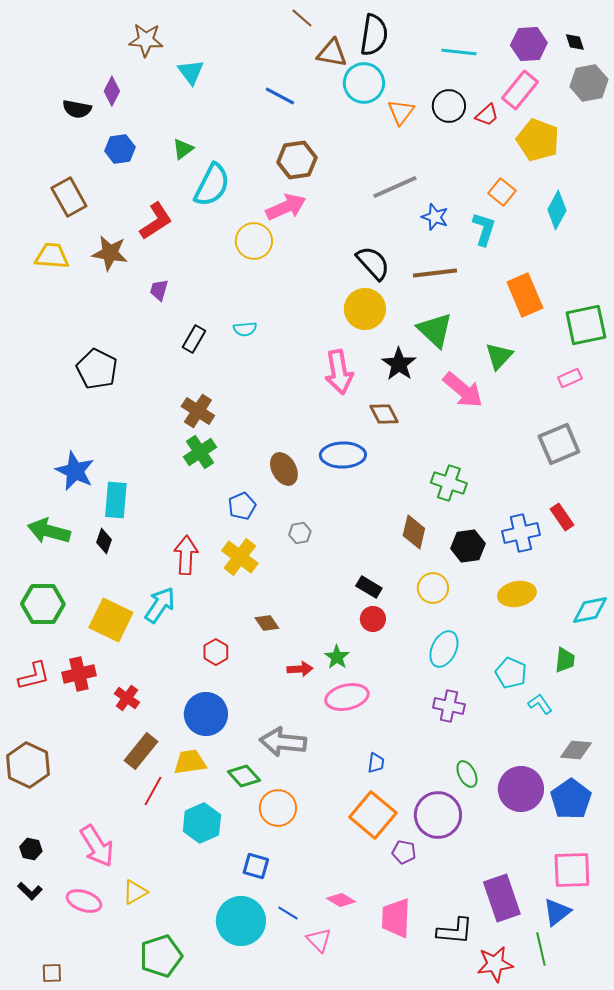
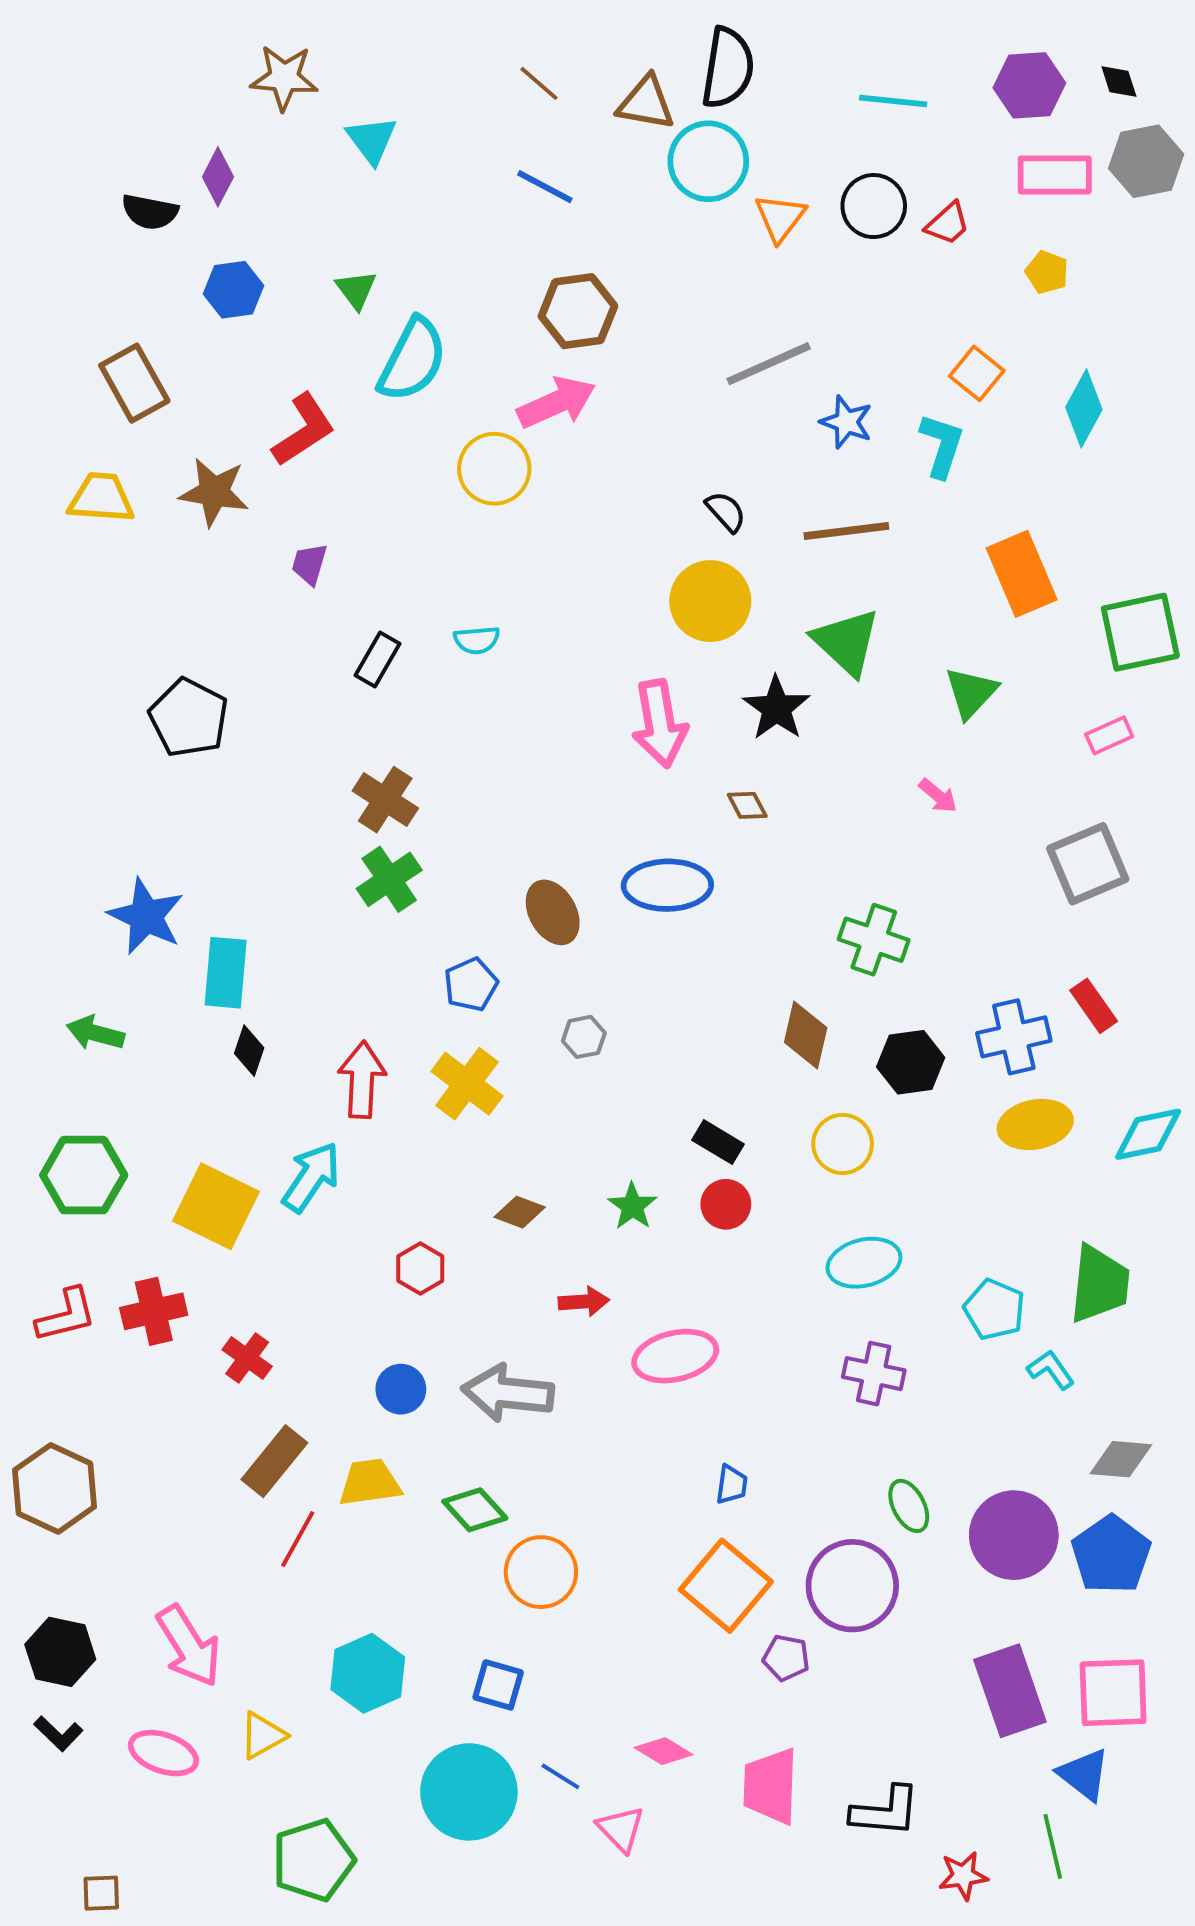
brown line: (302, 18) -> (539, 83), moved
pink rectangle: (520, 90) -> (1055, 175), moved, turned 51
yellow pentagon: (538, 140) -> (1047, 272), size x0.5
green triangle: (183, 149) -> (356, 290), turned -30
black semicircle: (373, 263) -> (726, 512), size x0.6
pink arrow: (463, 390) -> (938, 796), moved, size x0.5
brown diamond: (384, 414) -> (747, 805), size x0.7
green arrow: (49, 531) -> (95, 1033), size x0.7
black diamond: (104, 541) -> (249, 1051), moved
yellow ellipse: (517, 594) -> (1035, 1125), moved
cyan diamond: (590, 610) -> (1148, 1134), moved
brown diamond: (267, 623) -> (520, 1212), turned -35
cyan ellipse: (444, 649) -> (864, 1263), turned 51
green star: (337, 657) -> (632, 1206), moved
green trapezoid: (565, 660) -> (1099, 1284), size x1.6
blue circle: (206, 714) -> (401, 1389), size x0.6
gray arrow: (283, 742) -> (508, 1393), moved
cyan hexagon: (202, 823) -> (368, 1673), moved
black hexagon: (31, 849) -> (60, 1652), size x1.6
purple rectangle: (502, 898) -> (1010, 1691), moved
blue triangle: (557, 912) -> (1084, 1774), turned -44
red star: (495, 964) -> (963, 1876), size x0.7

